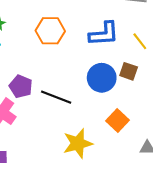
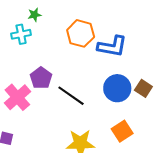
blue L-shape: (104, 34) -> (112, 46), moved

